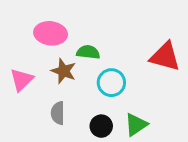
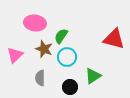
green semicircle: (88, 52) -> (61, 36), turned -63
cyan circle: (111, 83) -> (67, 57), moved
green triangle: (136, 125) -> (93, 76), moved

